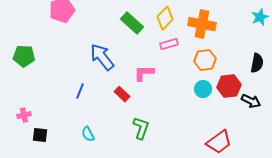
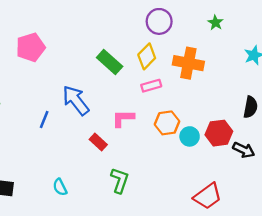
orange hexagon: (205, 60) -> (167, 123), moved
blue line: (80, 91) -> (44, 119), moved

